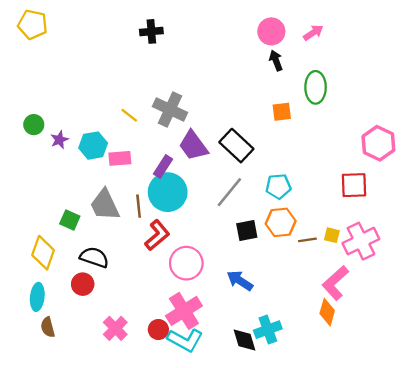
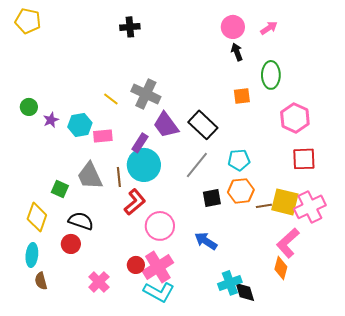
pink hexagon: (378, 143) -> (295, 118), moved
yellow square: (332, 235) -> (285, 202), size x2.0
red circle: (158, 330) -> (136, 265), moved
black diamond: (245, 340) -> (245, 292), moved

